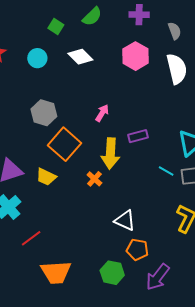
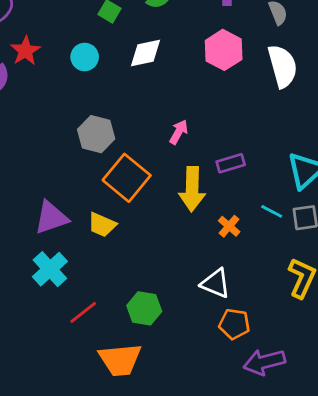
white diamond: (80, 57) -> (146, 53), turned -55
orange cross: (94, 179) -> (229, 226), moved
green hexagon: (112, 273) -> (144, 308), moved
purple arrow: (158, 277) -> (264, 362), turned 40

